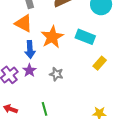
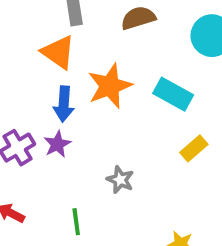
gray star: (56, 74) -> (120, 180), moved

